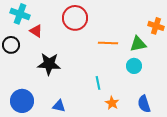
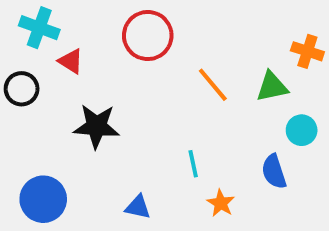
orange line: (108, 43) -> (213, 85), turned 48
cyan circle: (134, 66) -> (302, 130), moved
blue semicircle: (144, 104) -> (274, 172), moved
blue triangle: (59, 106) -> (138, 207), moved

